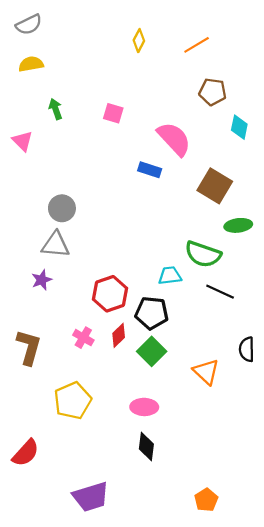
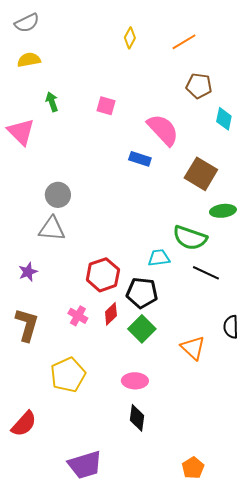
pink triangle: (22, 141) -> (21, 132), size x1.4
purple star: (42, 280) -> (28, 272), moved

